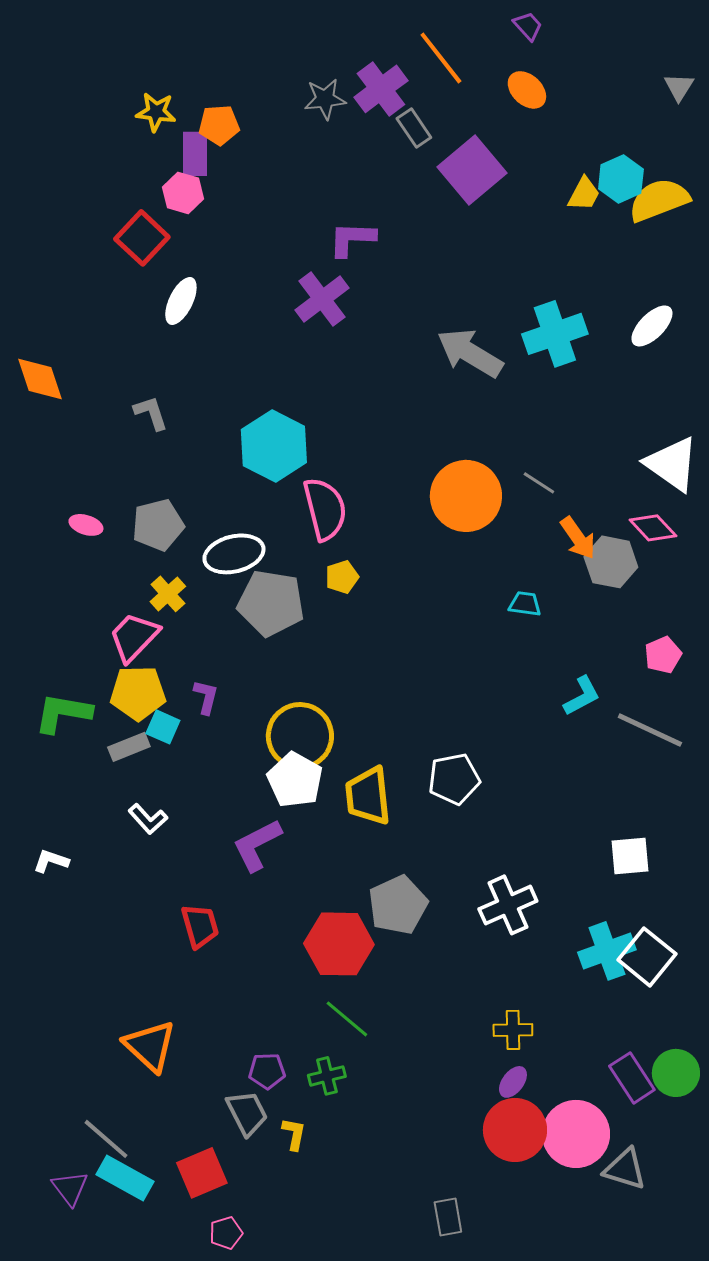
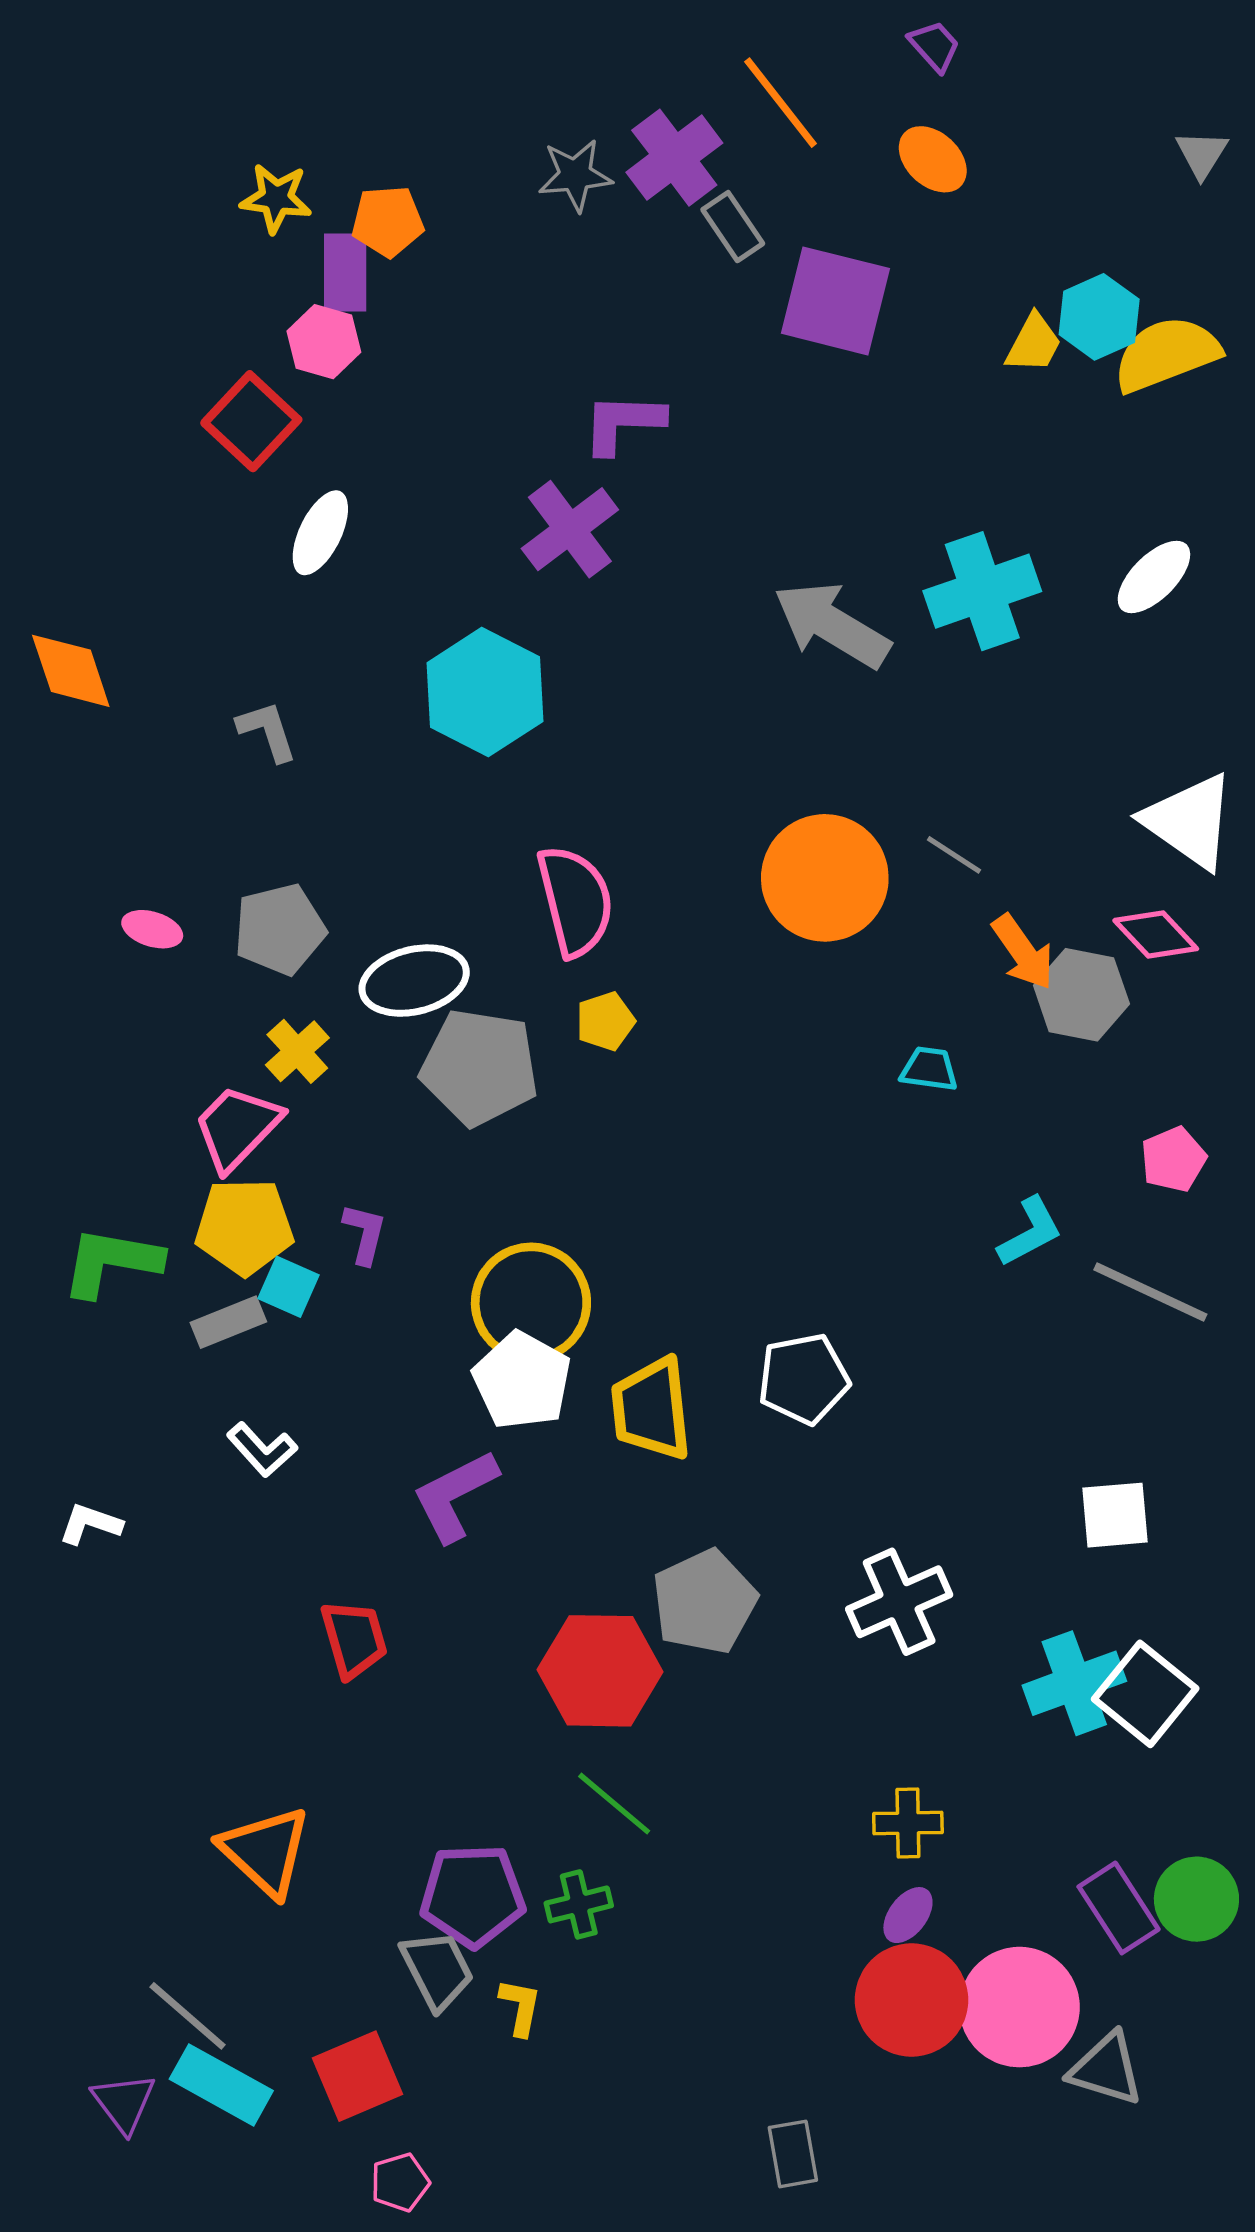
purple square: (472, 170) -> (835, 301), turned -36
cyan hexagon: (274, 446) -> (485, 692), moved
purple pentagon: (267, 1071) -> (473, 1896), size x1.6

